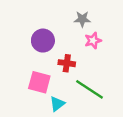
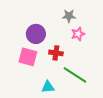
pink square: (39, 82) -> (28, 57), moved
cyan triangle: (57, 104) -> (48, 87), turned 32

